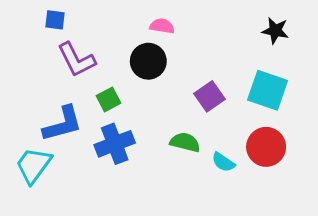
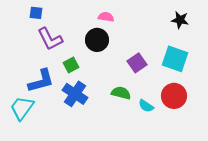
blue cross: (115, 144) -> (75, 94), turned -35

